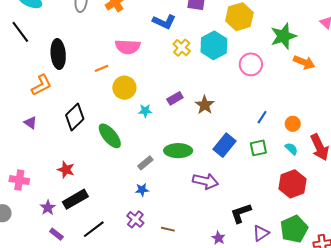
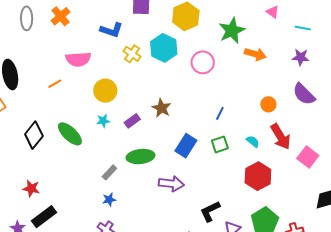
yellow circle: (124, 88) -> (105, 91), moved
purple rectangle: (175, 98) -> (132, 121), moved
orange circle: (293, 124) -> (268, 104), moved
green ellipse: (110, 136) -> (70, 134), moved

